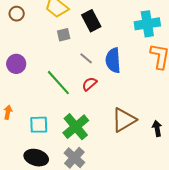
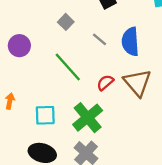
gray square: (64, 35) -> (66, 22), moved, turned -32
red semicircle: (89, 84) -> (105, 83), moved
brown triangle: (124, 120) -> (137, 83), moved, turned -40

